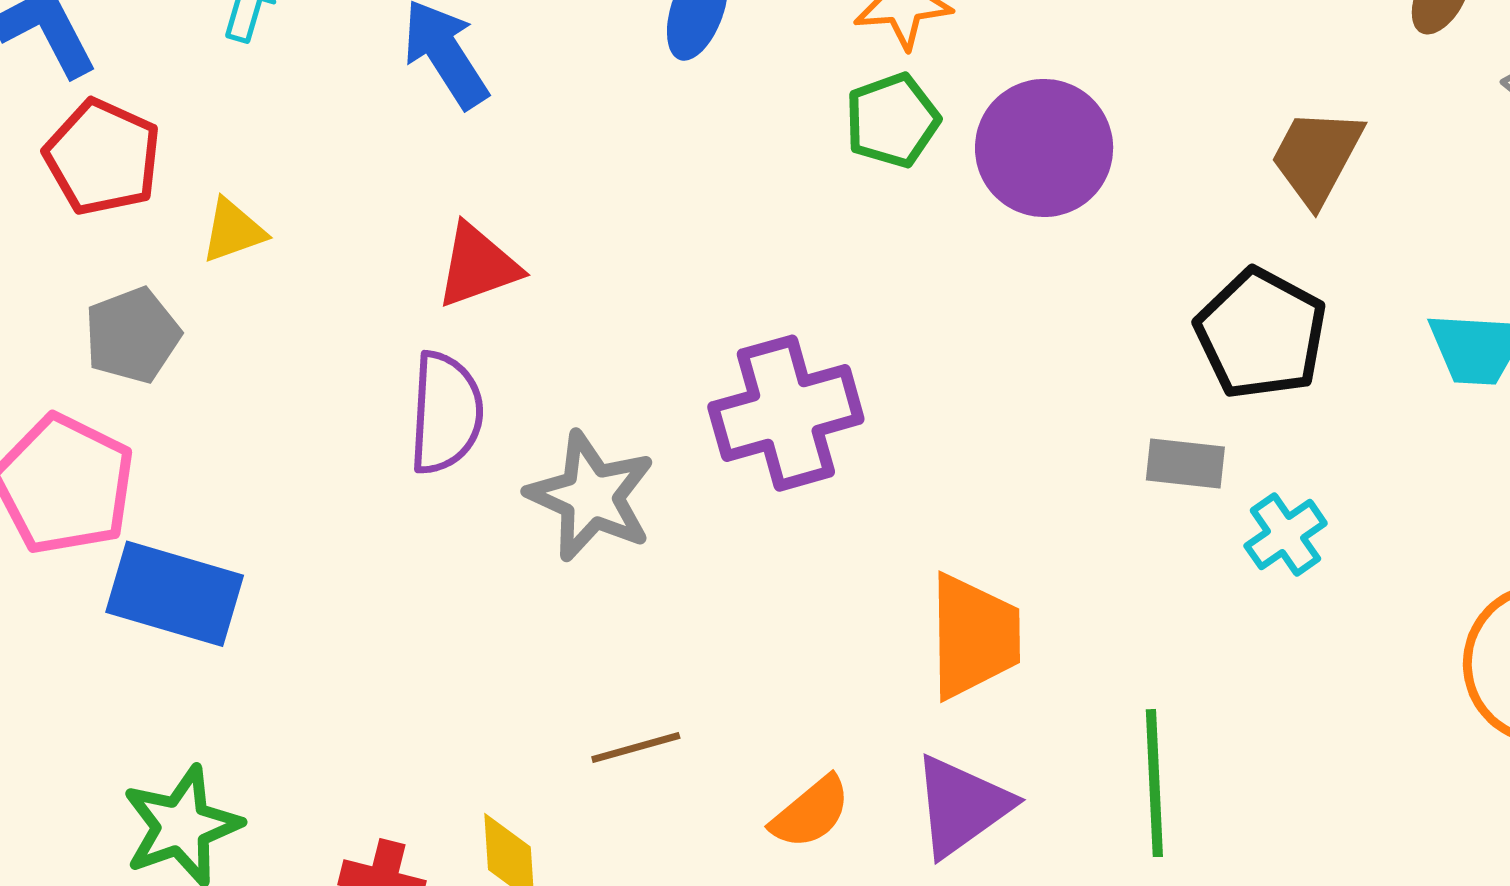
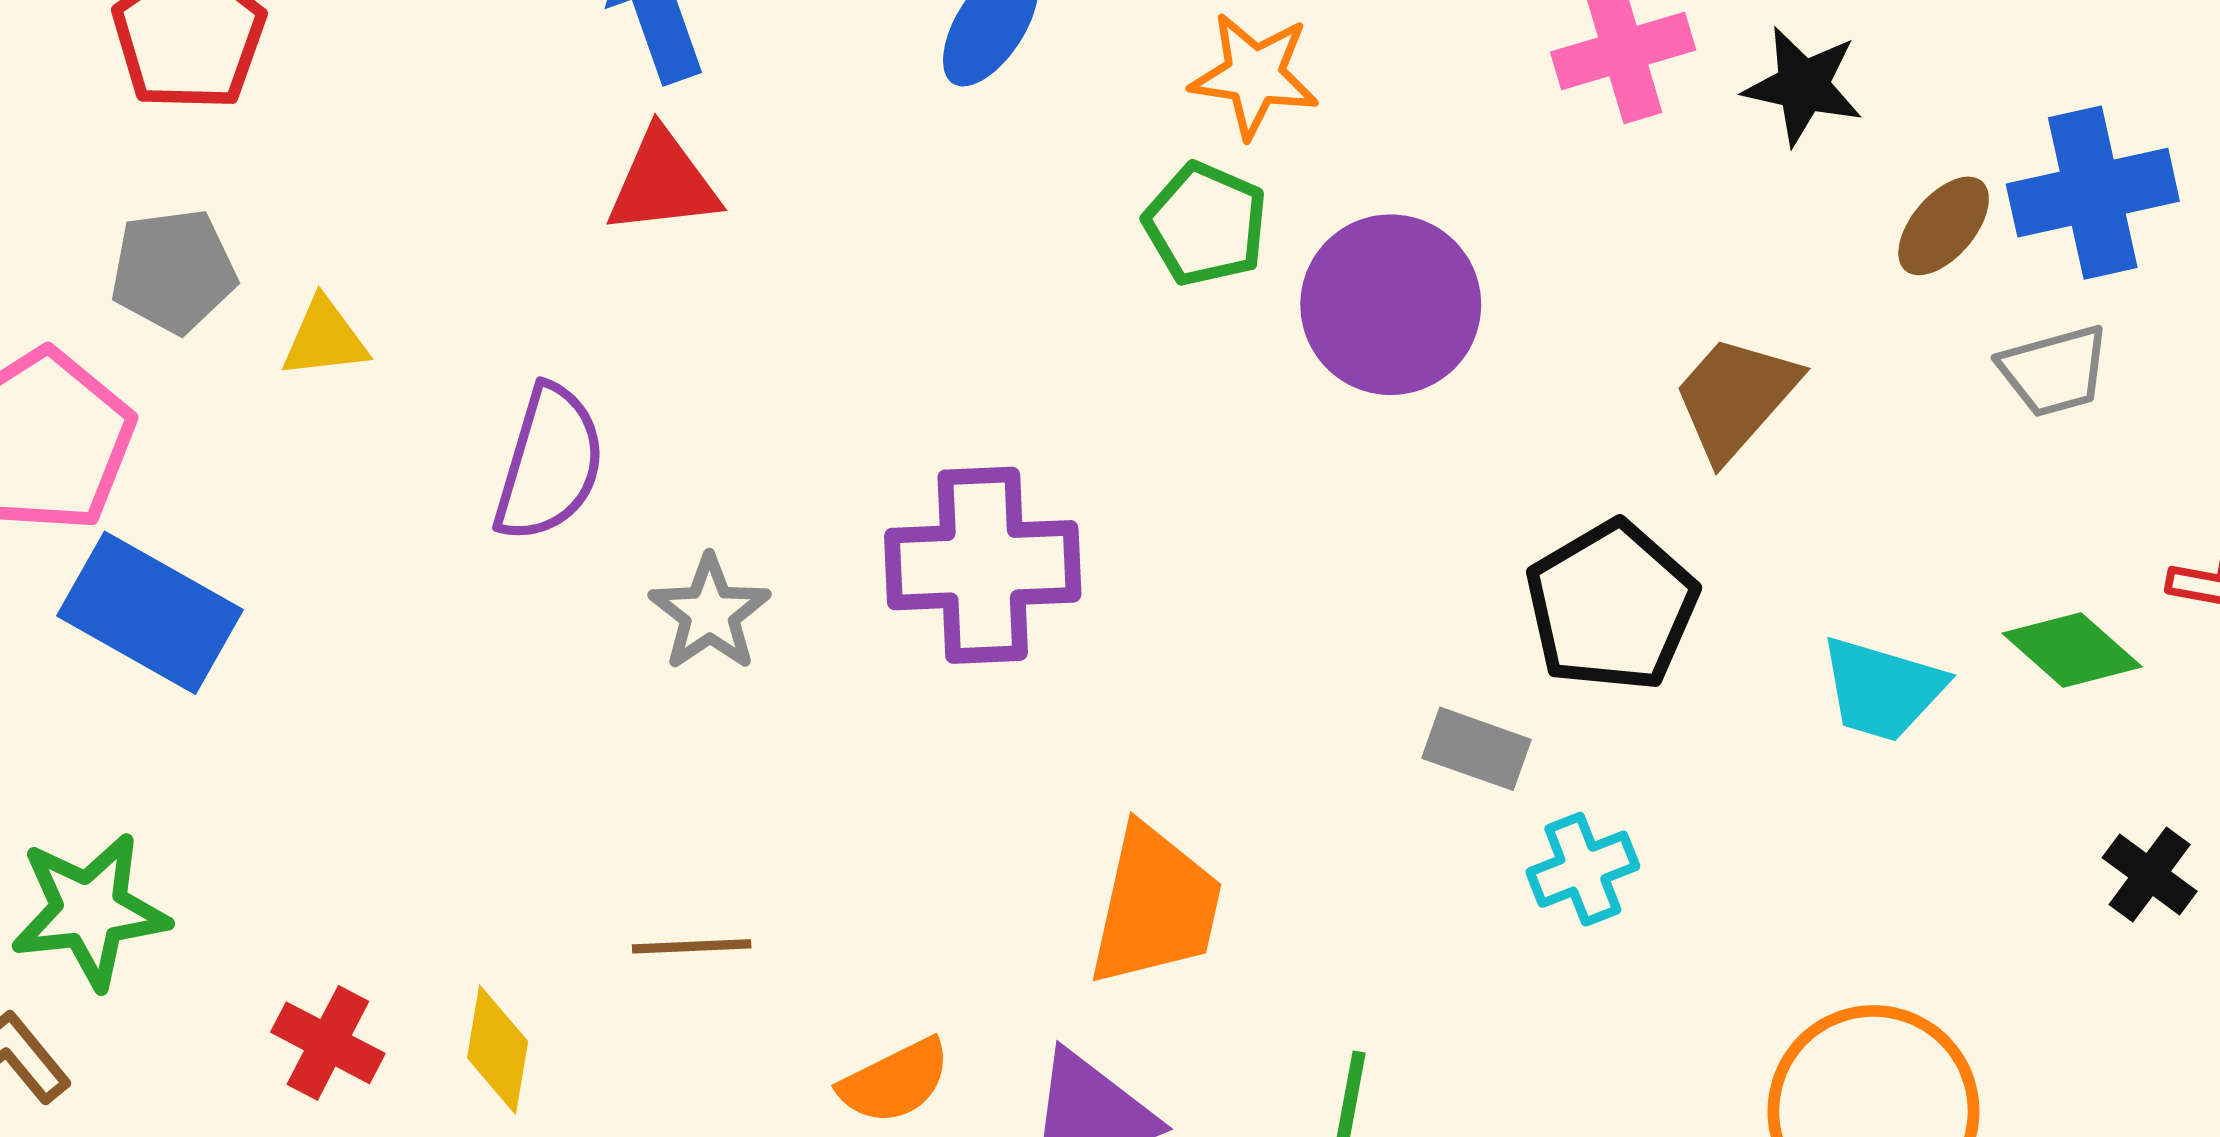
green pentagon: (892, 120) -> (1206, 224), turned 30
yellow triangle: (233, 231) -> (325, 339), moved
red triangle: (478, 266) -> (663, 183), moved
gray star: (591, 496) -> (710, 613), size x0.7

